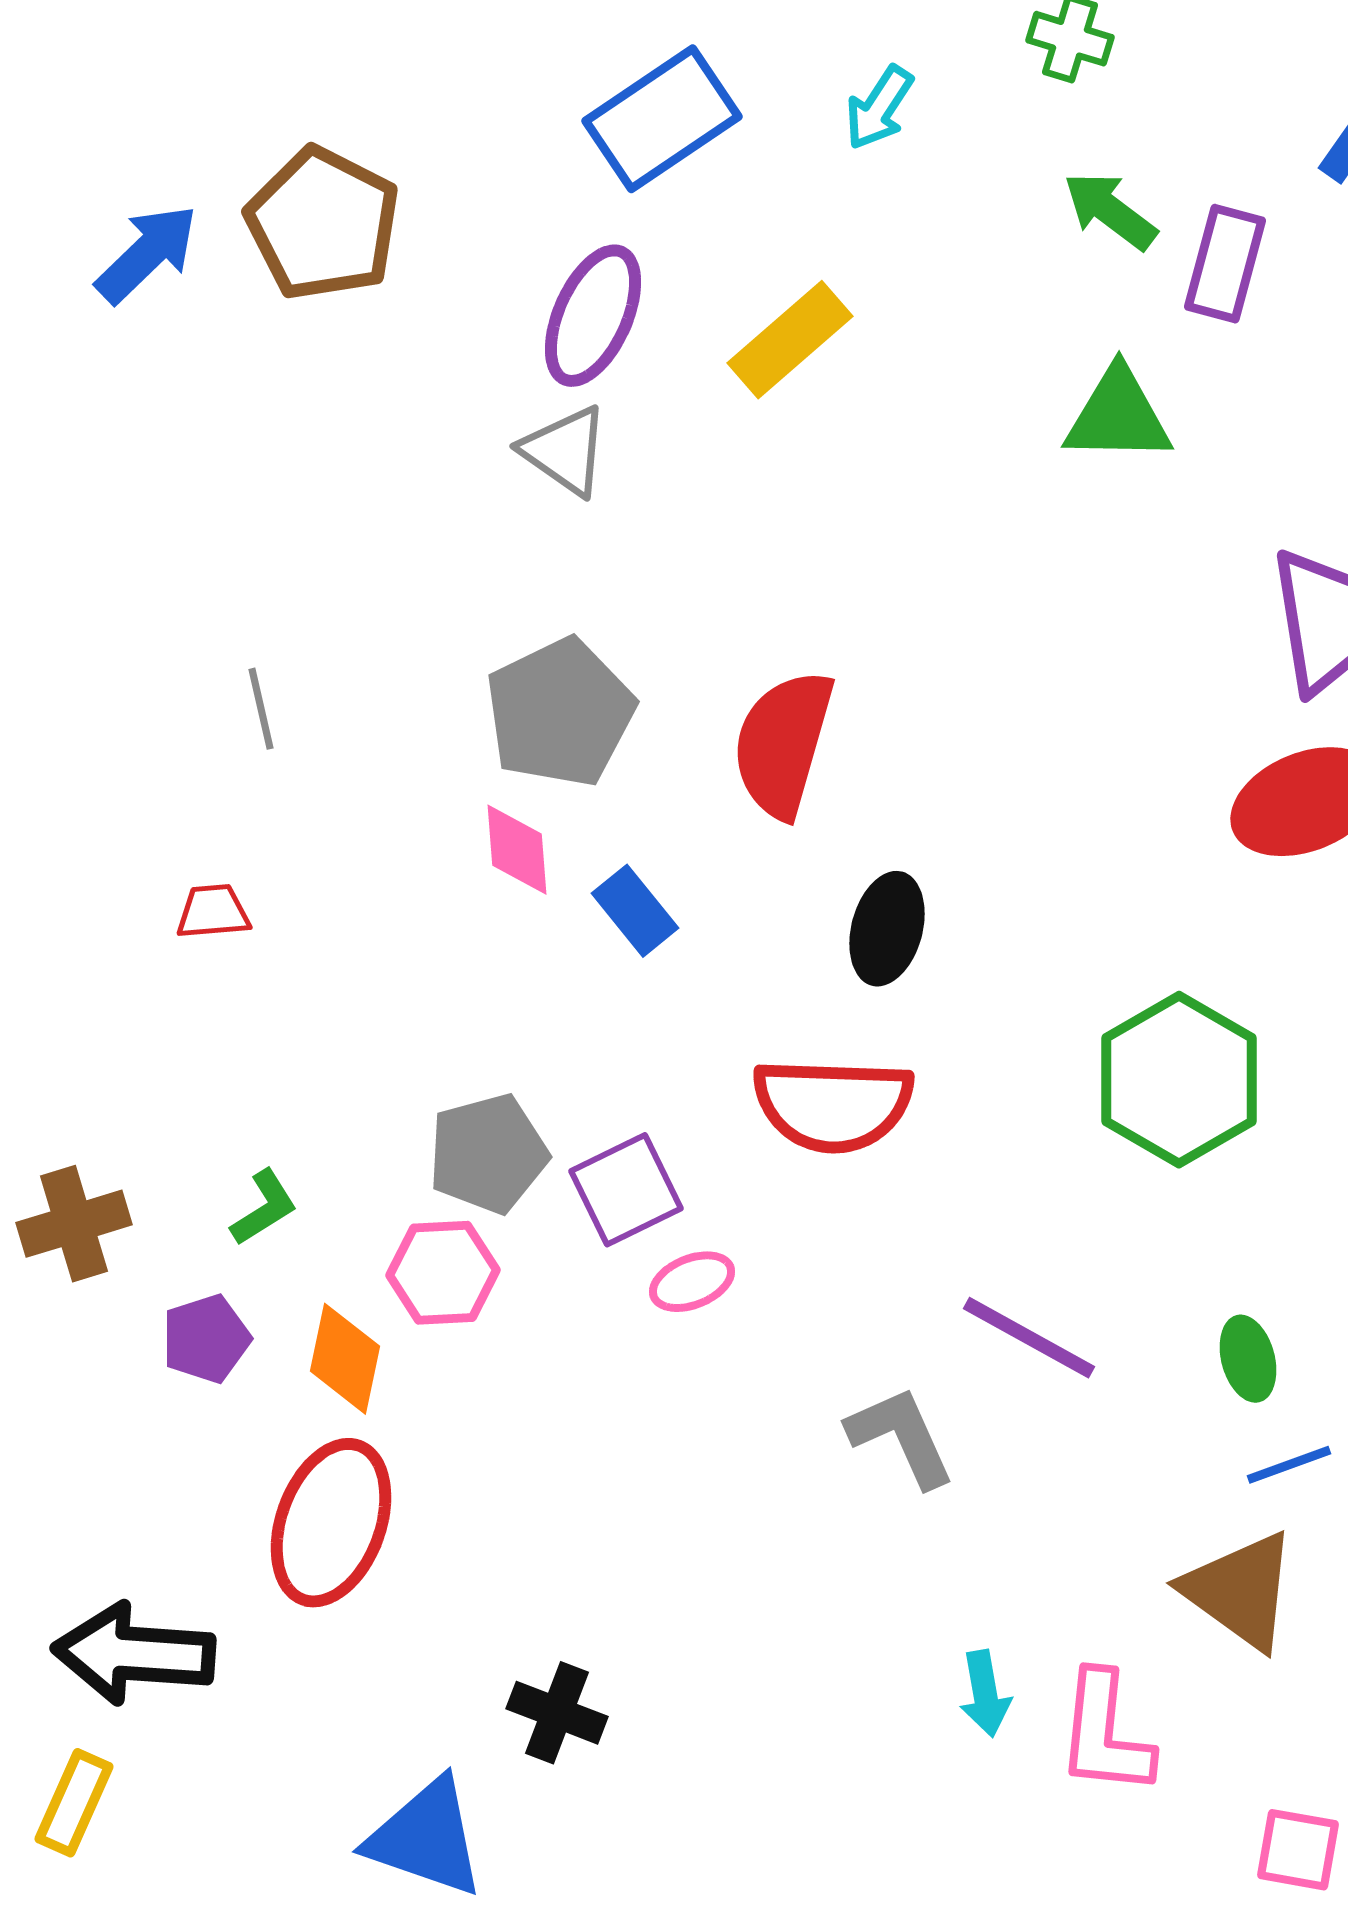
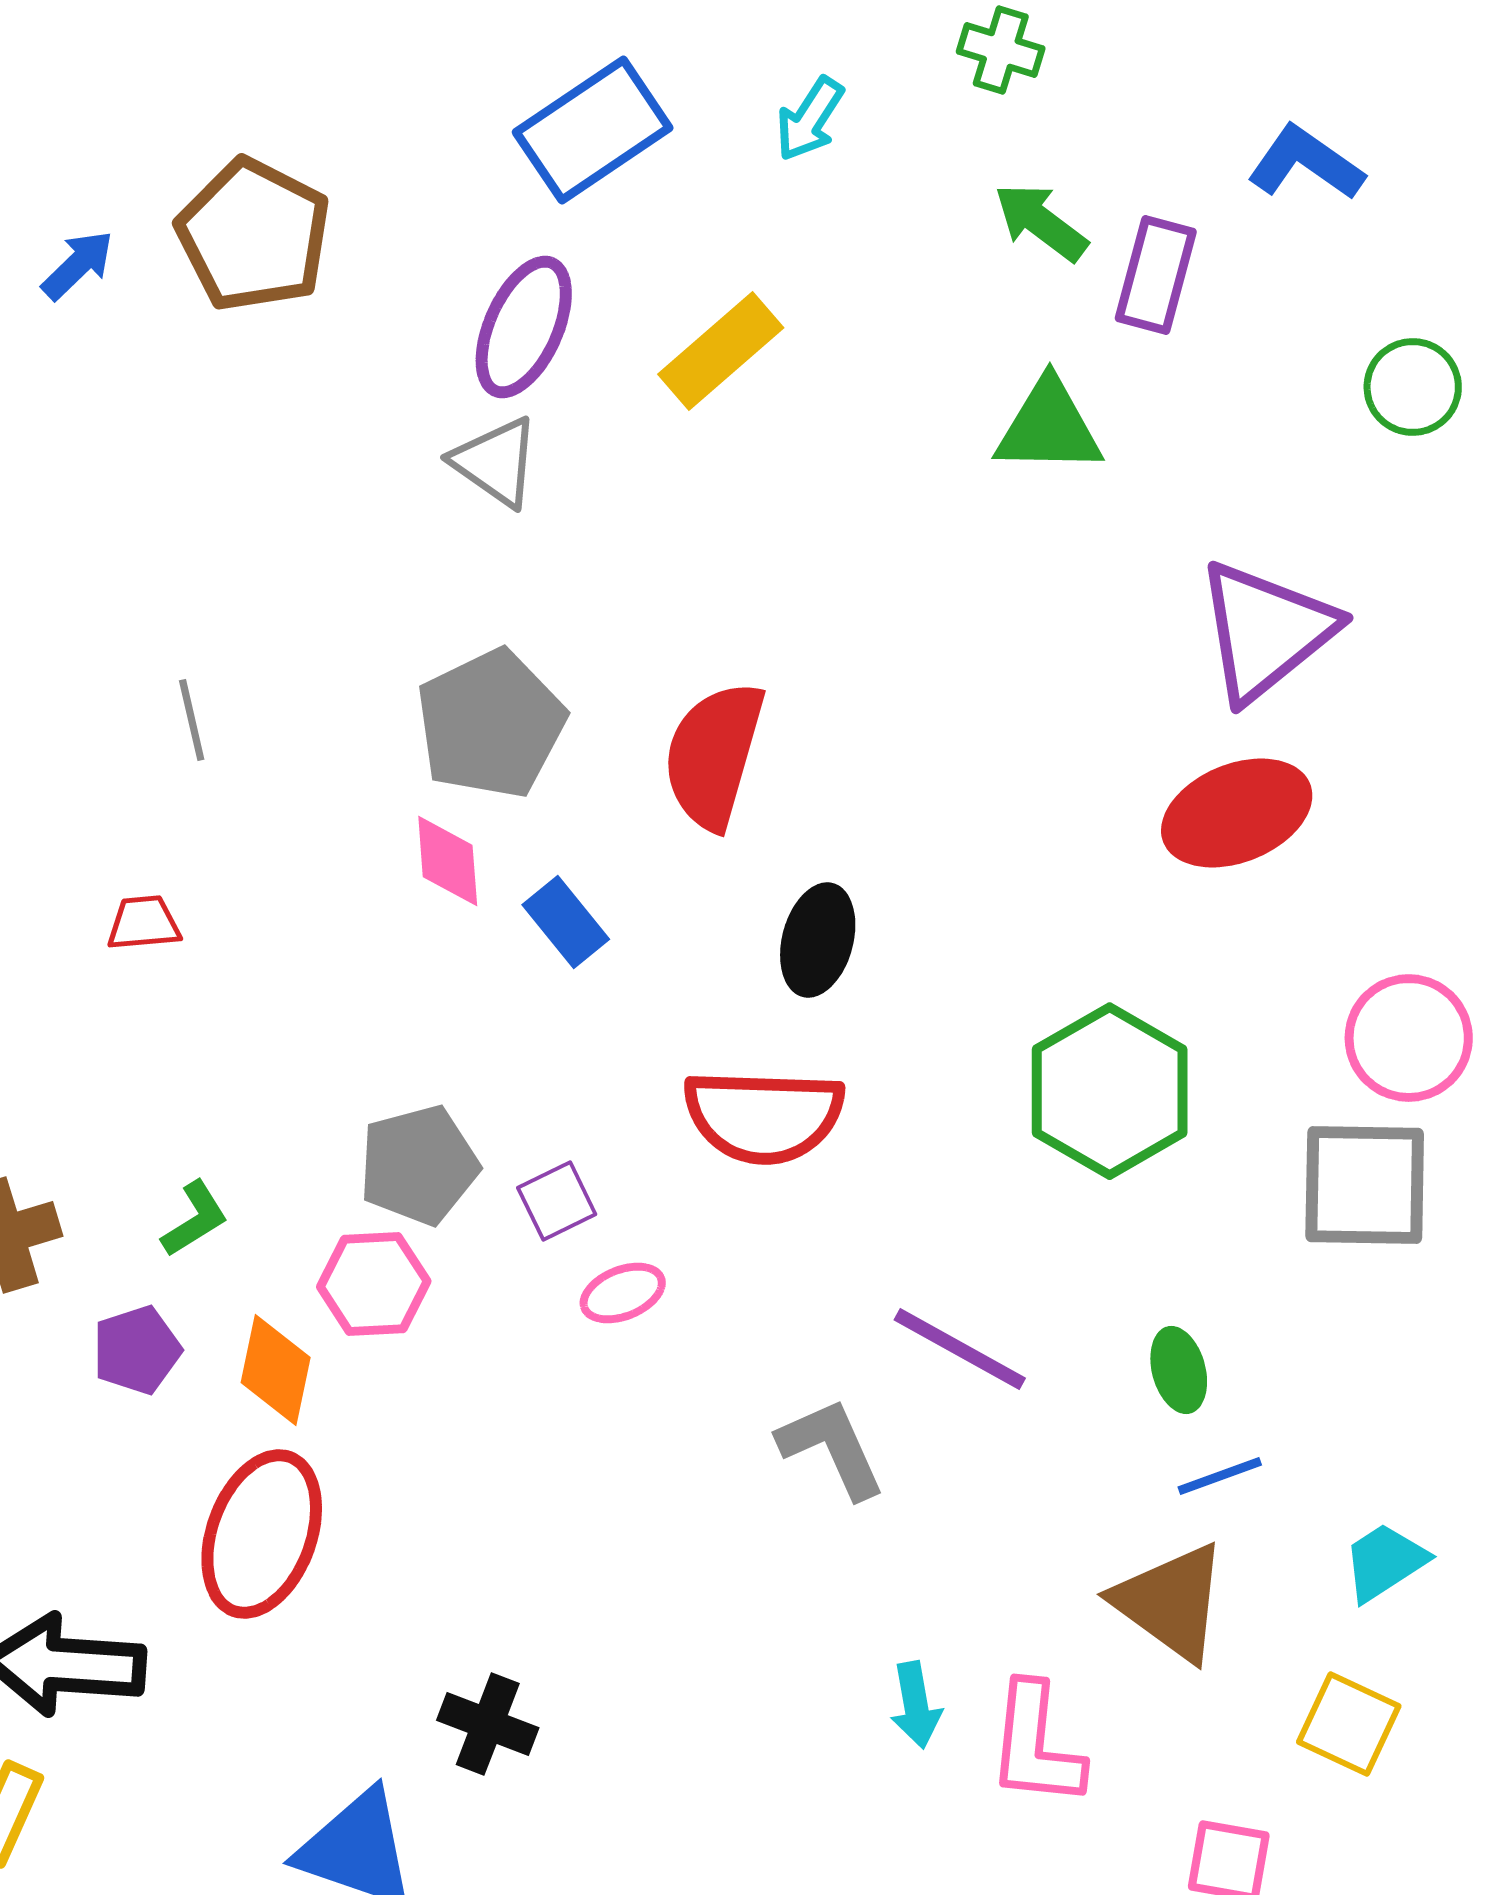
blue arrow: (147, 254) -> (78, 265), size x0.7
purple square: (626, 1190) -> (557, 1201), size x0.7

